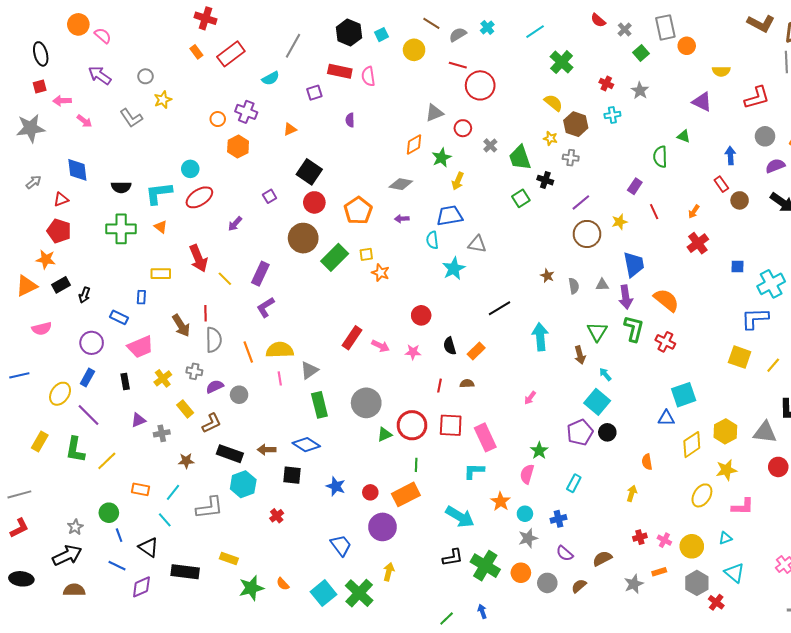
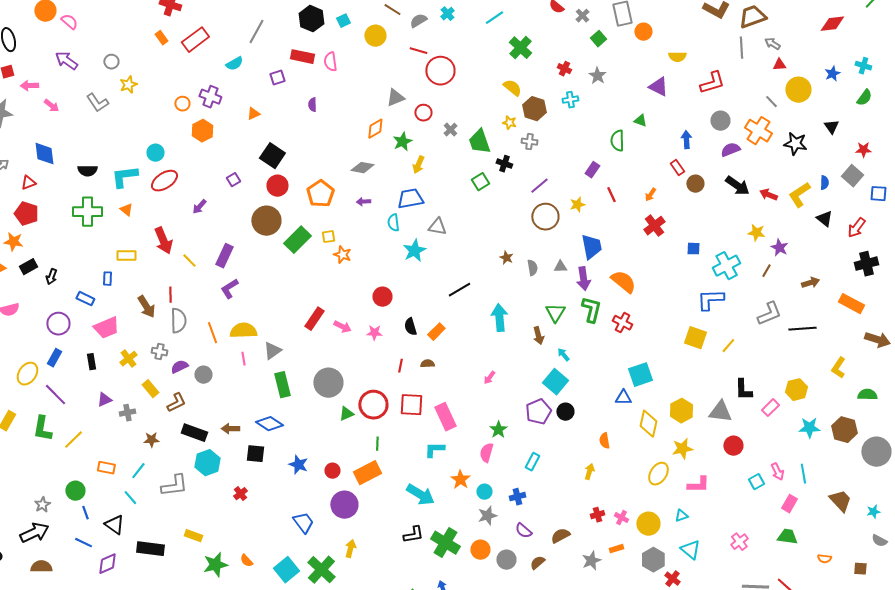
yellow diamond: (692, 445) -> (648, 424), turned -44

